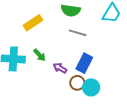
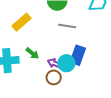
brown circle: (77, 83) -> (54, 77), moved
cyan circle: (91, 87) -> (66, 63), moved

